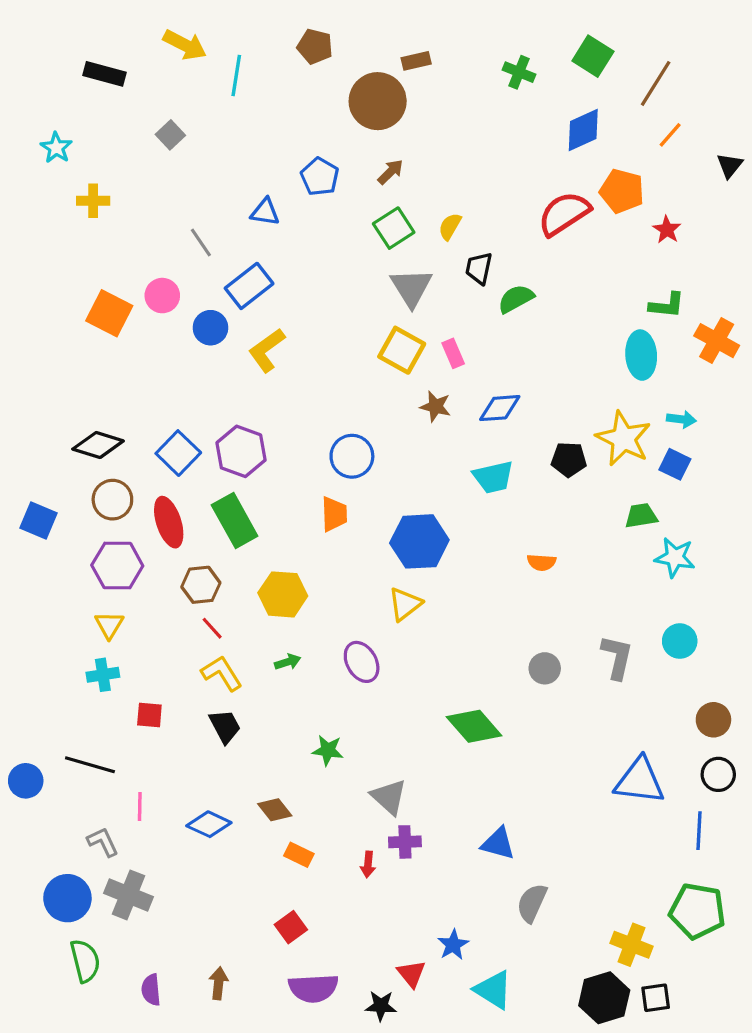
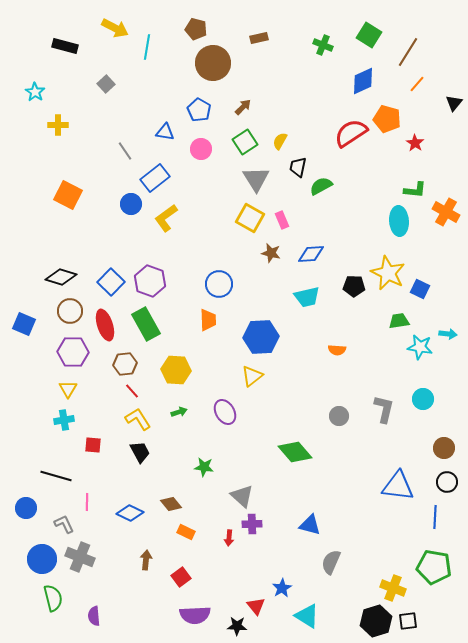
brown circle: (378, 101) -> (213, 63), moved
pink circle: (162, 296) -> (201, 149), moved
cyan arrow: (681, 419) -> (448, 334), moved
blue circle: (26, 781) -> (26, 508), moved
brown arrow: (219, 983) -> (146, 560), moved

